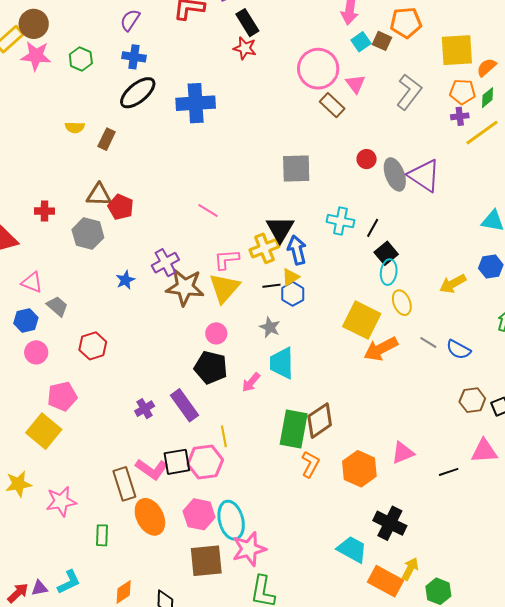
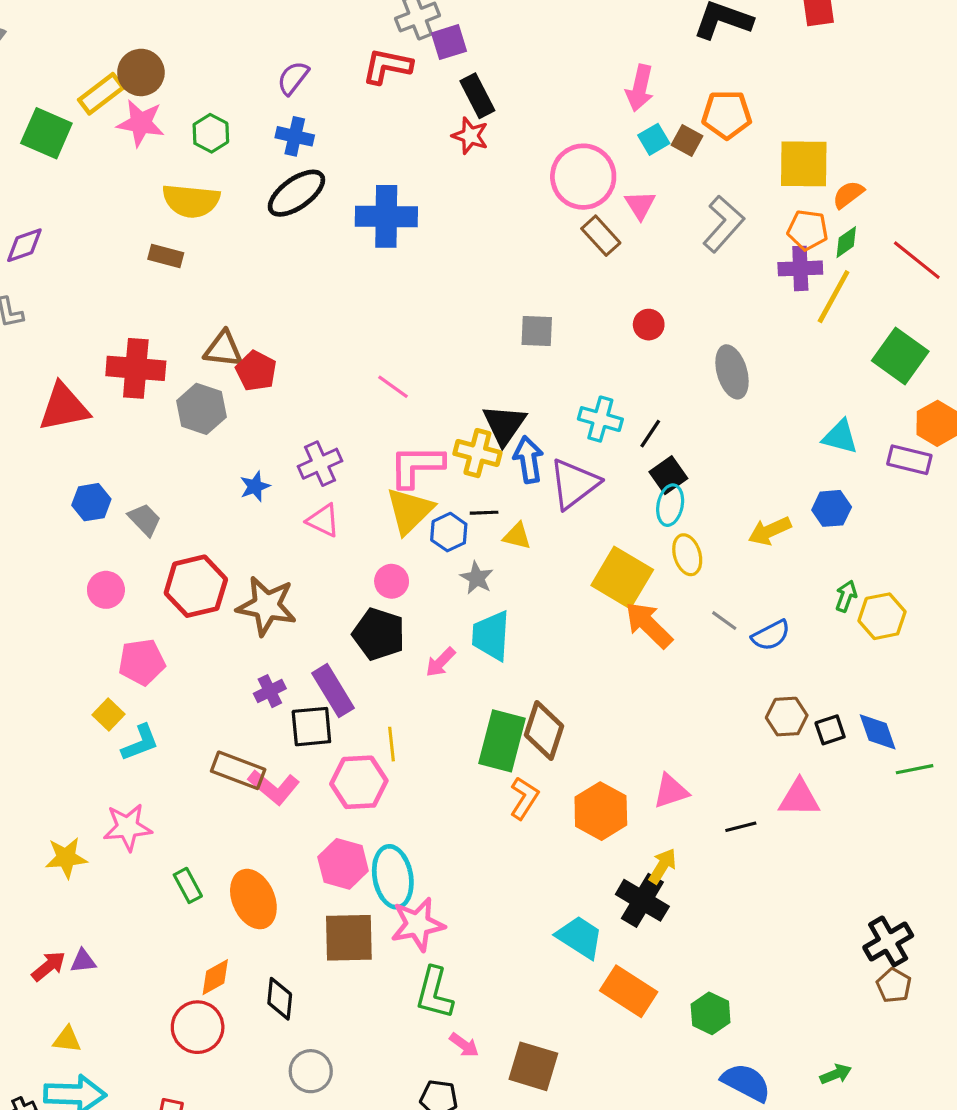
purple cross: (460, 116) -> (800, 268), size x1.5
yellow semicircle: (75, 127) -> (191, 201), moved, size x1.8
yellow line: (482, 133) -> (834, 297), turned -30
brown rectangle: (107, 139) -> (166, 256), moved, turned 75
gray square: (296, 168) -> (537, 331), size x0.7
gray ellipse: (395, 174) -> (732, 372), moved
purple triangle: (424, 176) -> (574, 484), moved, turned 45
red cross: (45, 211) -> (136, 368), size x1.8
yellow cross: (264, 248) -> (477, 453), turned 32
pink L-shape: (227, 259) -> (417, 466), size x1.4
yellow triangle: (290, 277) -> (517, 536), moved, turned 42
pink triangle: (32, 282) -> (323, 520), moved
brown star: (185, 287) -> (267, 606), moved
blue hexagon: (293, 294) -> (449, 532), moved
blue hexagon: (26, 321) -> (91, 502), moved
red hexagon: (93, 346) -> (196, 586), size x1.4
orange arrow: (381, 349) -> (649, 625), turned 68
blue semicircle: (459, 350) -> (771, 635), turned -60
brown diamond: (320, 421) -> (544, 731), turned -42
yellow square: (44, 431) -> (108, 715), size x0.6
black square: (177, 462) -> (311, 727), moved
yellow star: (18, 484) -> (66, 858), moved
brown rectangle: (124, 484) -> (238, 770), moved, turned -56
orange ellipse: (150, 517) -> (253, 899), moved
green rectangle: (102, 535) -> (188, 885), turned -35
yellow arrow: (410, 569) -> (662, 866), moved
cyan L-shape: (69, 582) -> (140, 743), moved

